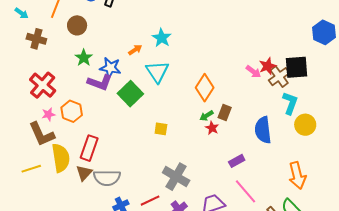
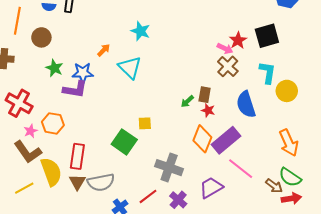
cyan star: (162, 38) -> (141, 31), moved
brown cross: (279, 77) -> (228, 66), moved
orange diamond: (205, 88) -> (202, 139), moved
green square: (130, 94) -> (124, 142), moved
red star: (212, 128) -> (208, 110), moved
purple rectangle: (237, 161) -> (226, 140), size x1.8

